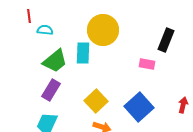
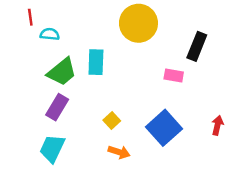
yellow circle: (103, 30) -> (138, 23), moved
yellow square: (96, 101) -> (112, 120), size x0.6

